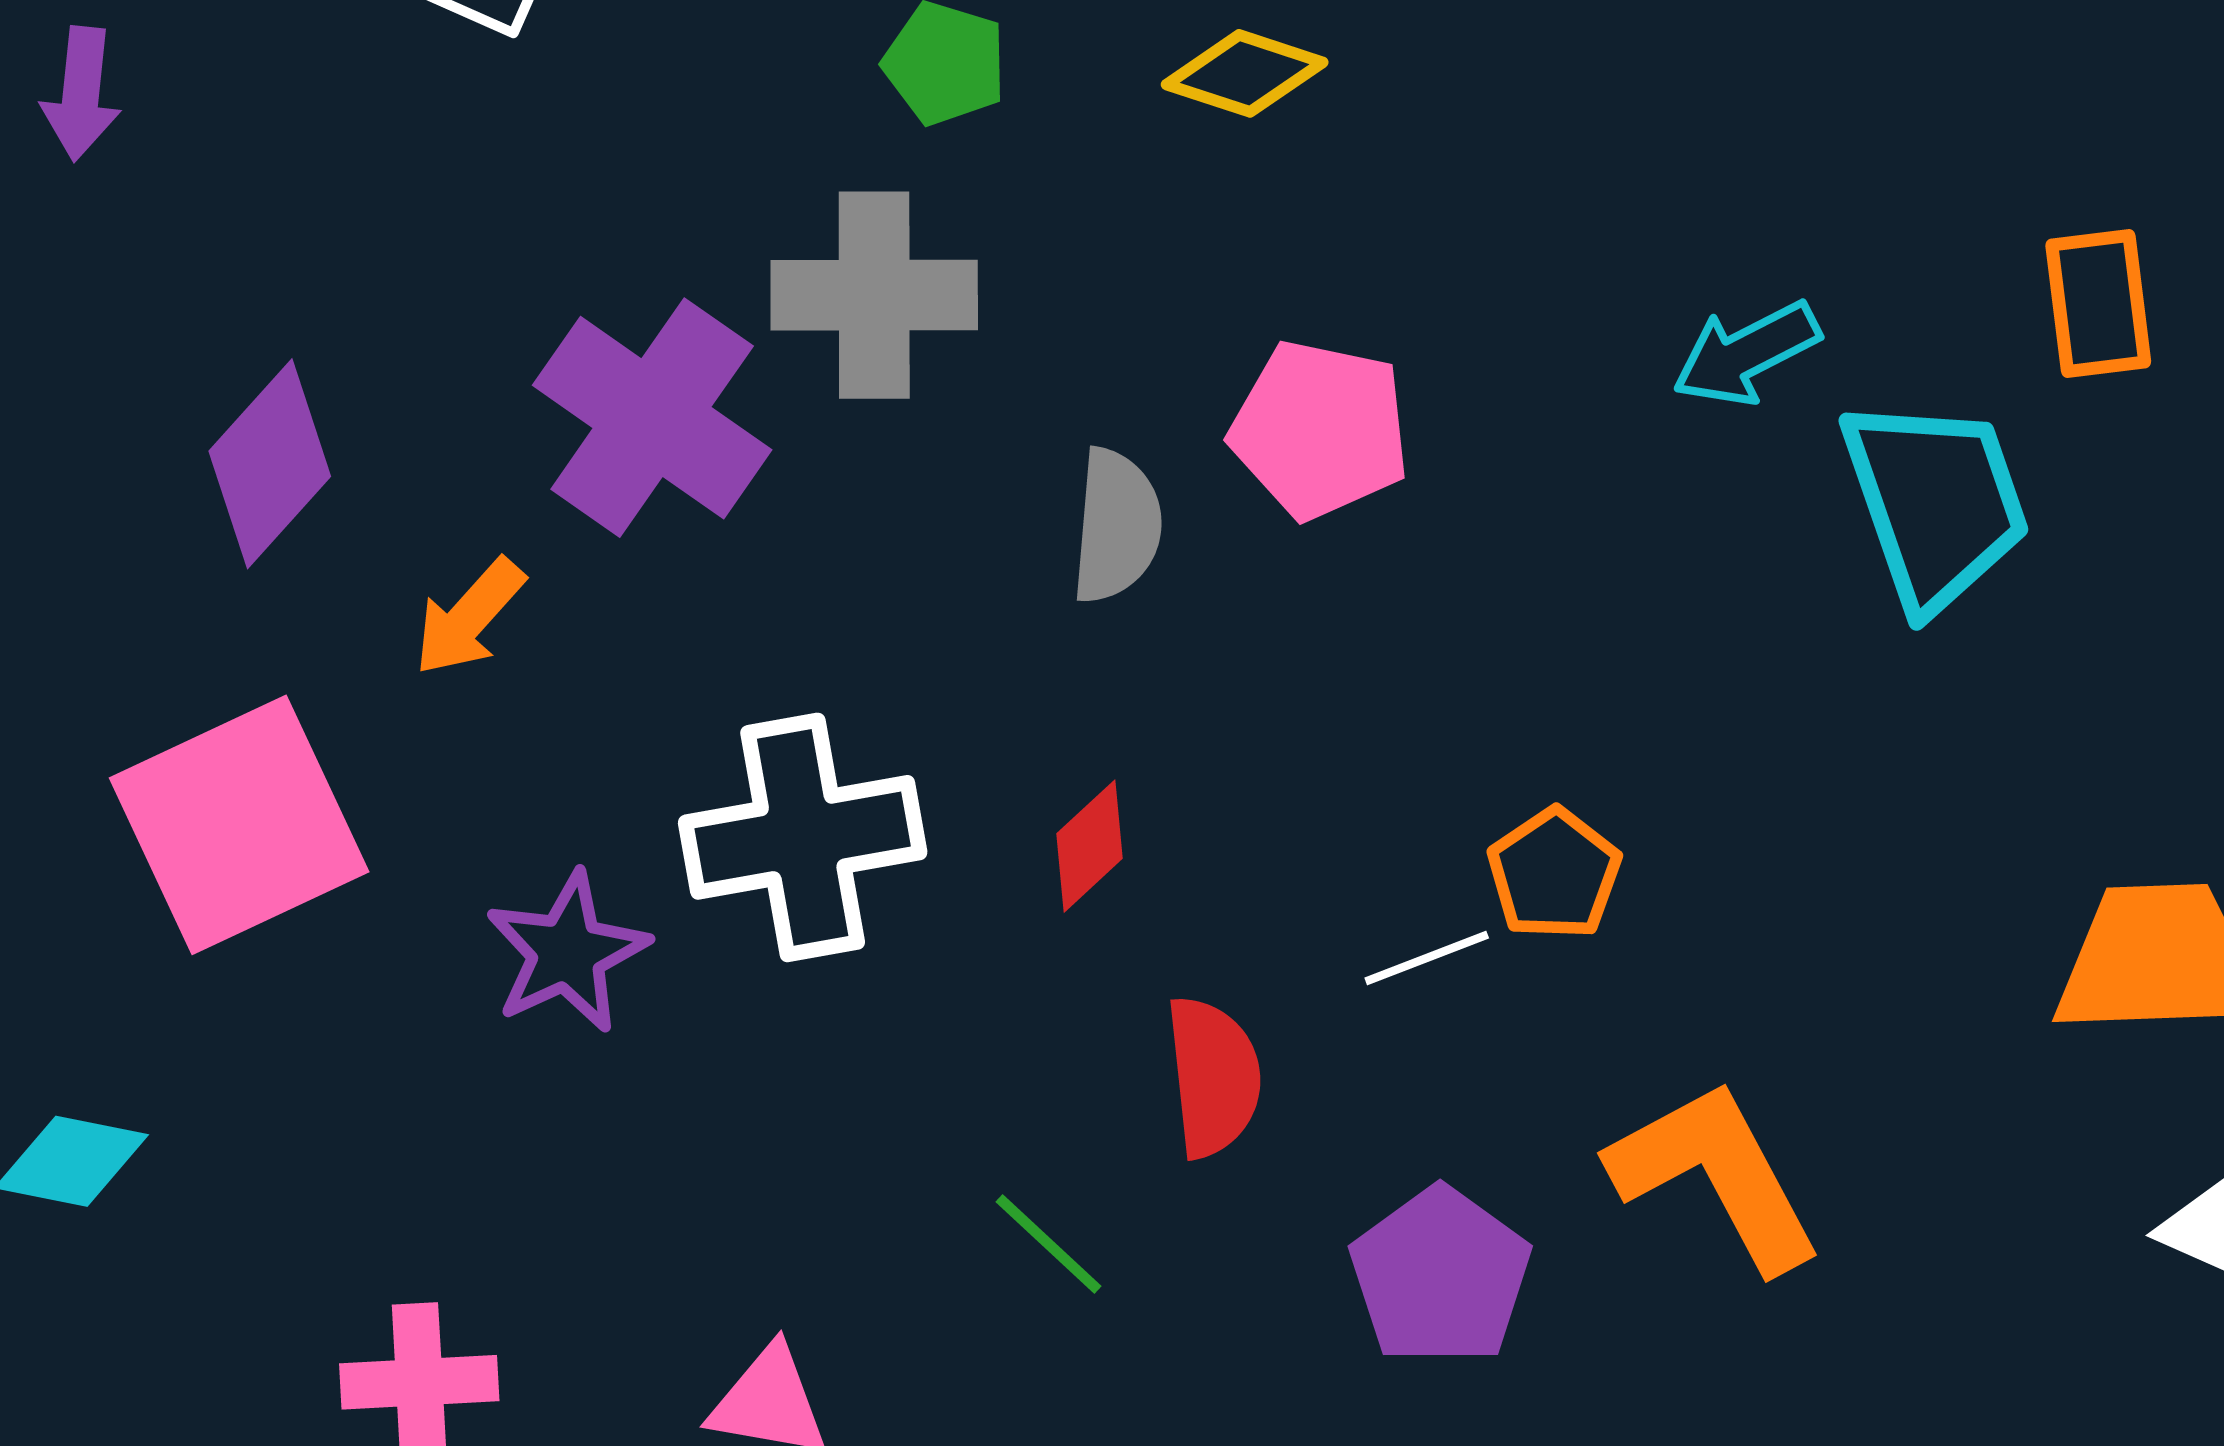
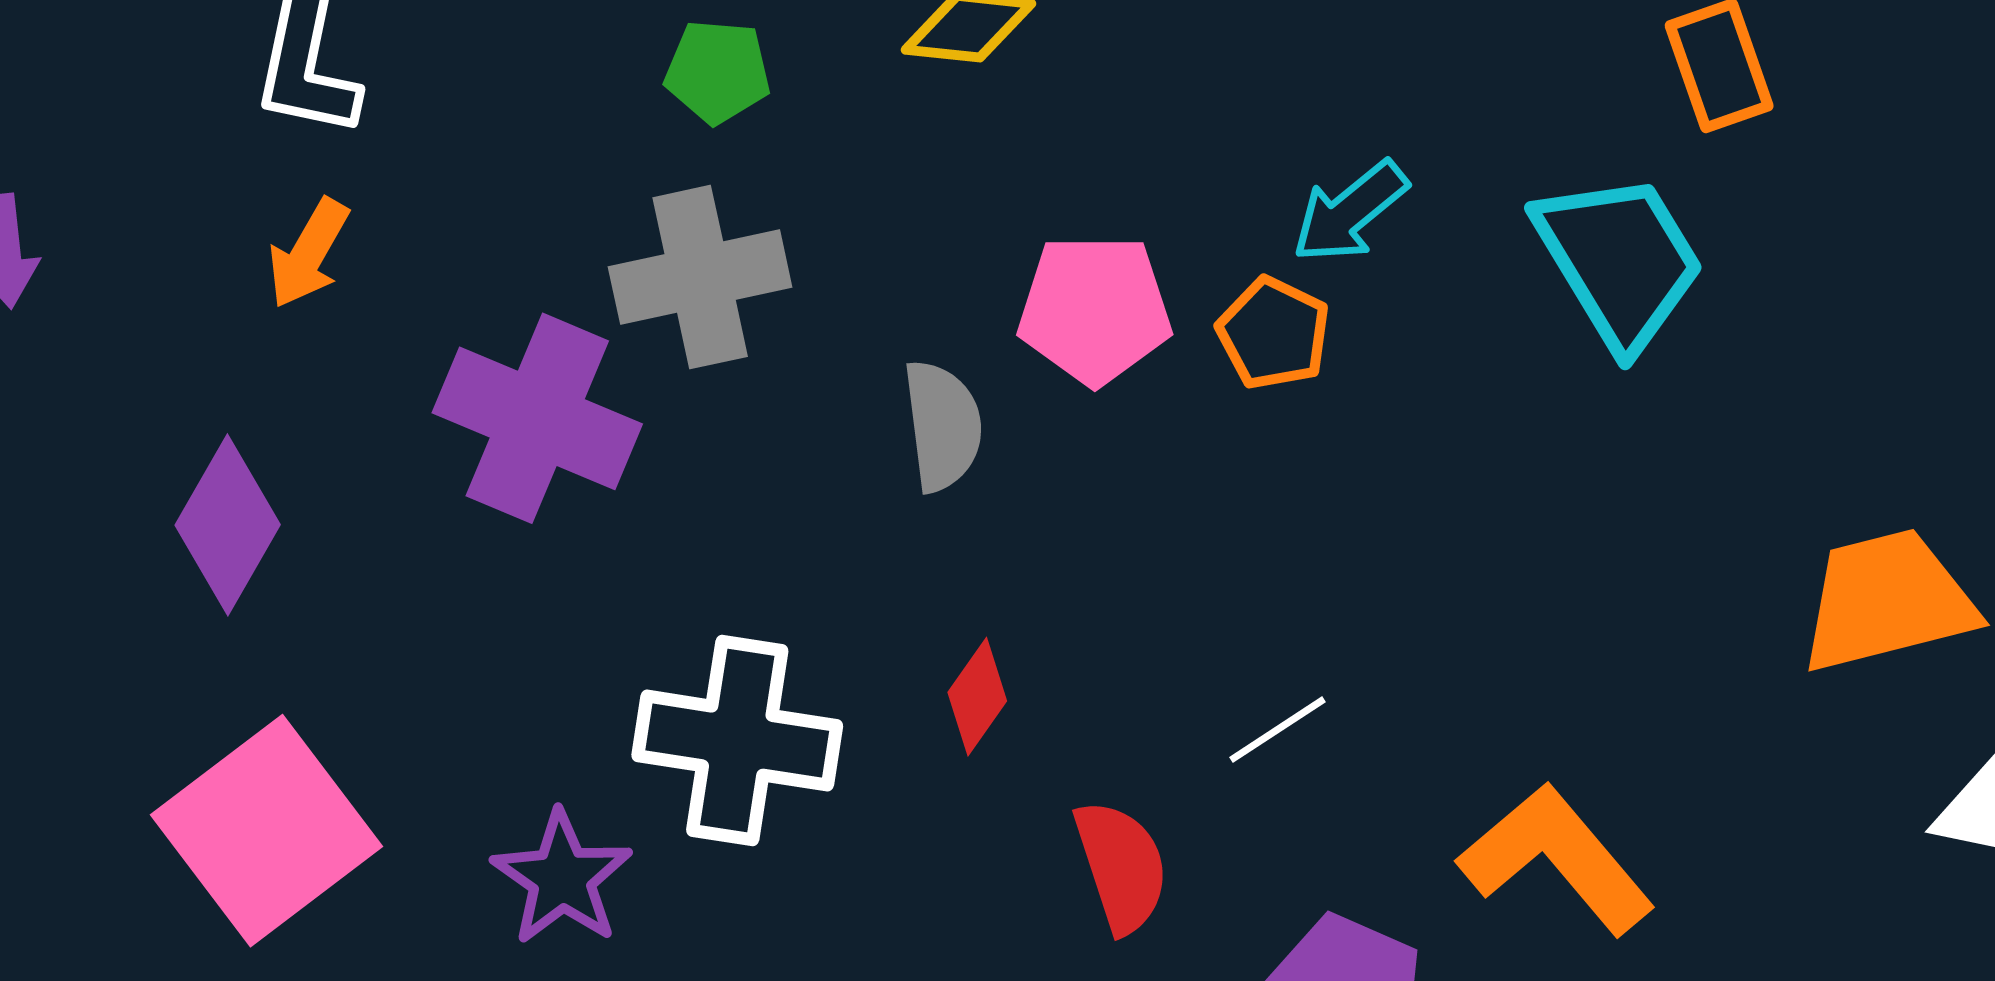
cyan arrow: (1746, 353) -> (1350, 212), moved
orange arrow: (469, 617) -> (308, 253), moved
white cross: (803, 837) -> (737, 741), turned 31
orange pentagon: (1554, 874) -> (1274, 333), moved

